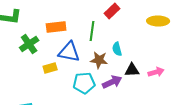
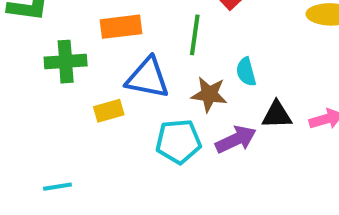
green cross: (29, 44) -> (66, 62), turned 30

